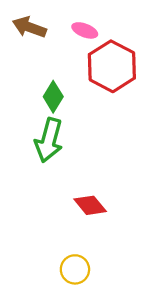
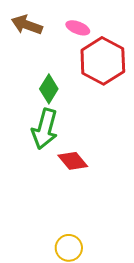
red diamond: (90, 205) -> (73, 161), moved

